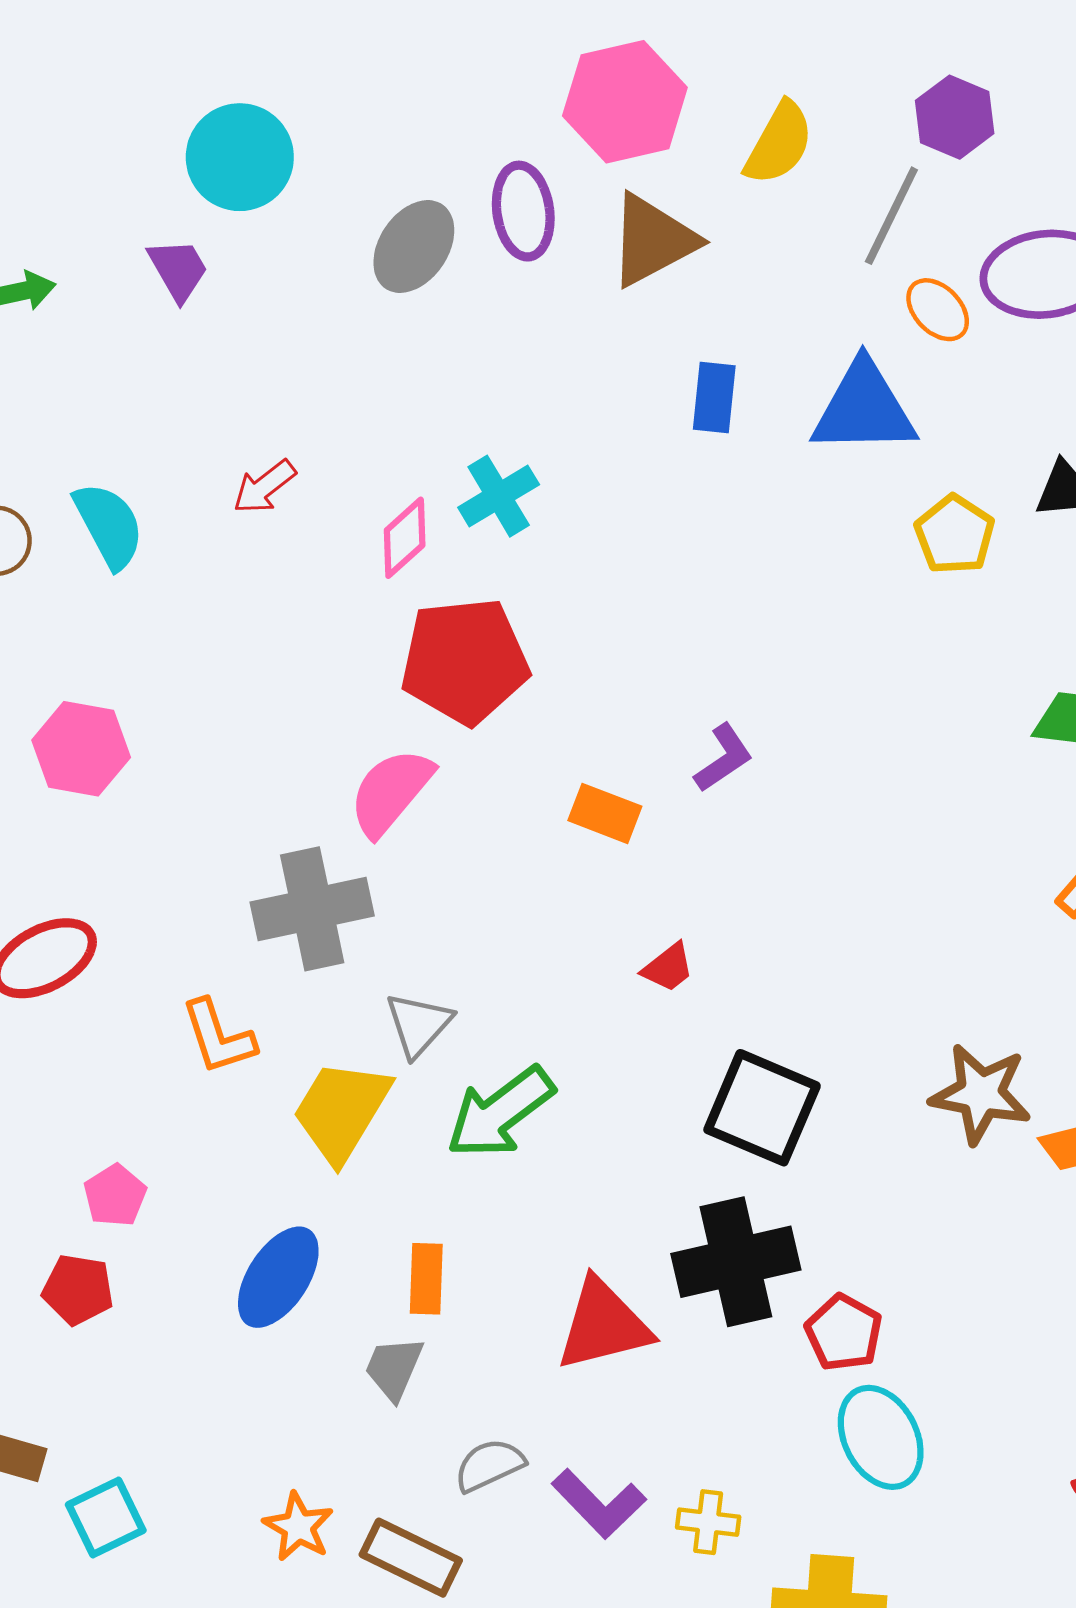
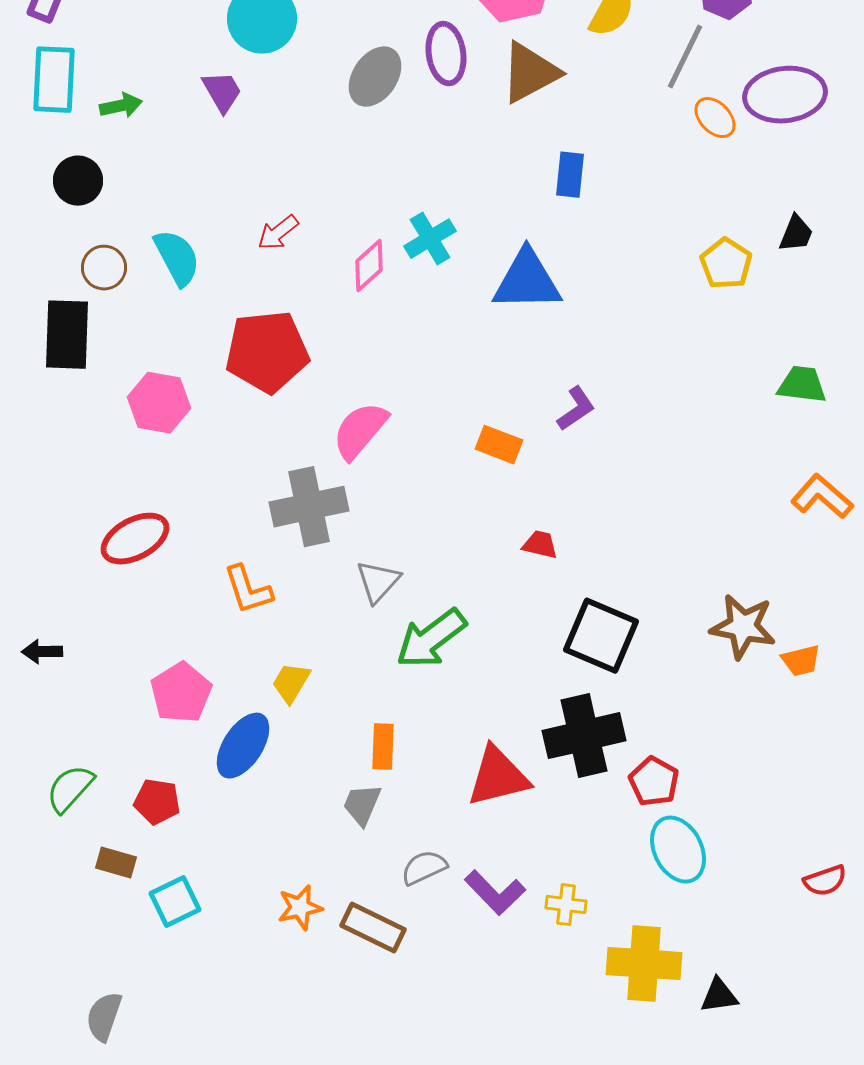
blue triangle: (864, 408) -> (527, 281), moved
red pentagon: (465, 661) -> (267, 352), moved
red trapezoid: (668, 968) -> (540, 545), turned -129
yellow trapezoid: (341, 1111) -> (291, 683), moved, size x0.6
pink pentagon: (115, 1196) -> (181, 693), size x1.5
blue ellipse: (278, 1277) -> (243, 746), moved
red pentagon: (78, 1289) -> (157, 802), moved
orange star: (298, 1527) -> (300, 908), turned 30

